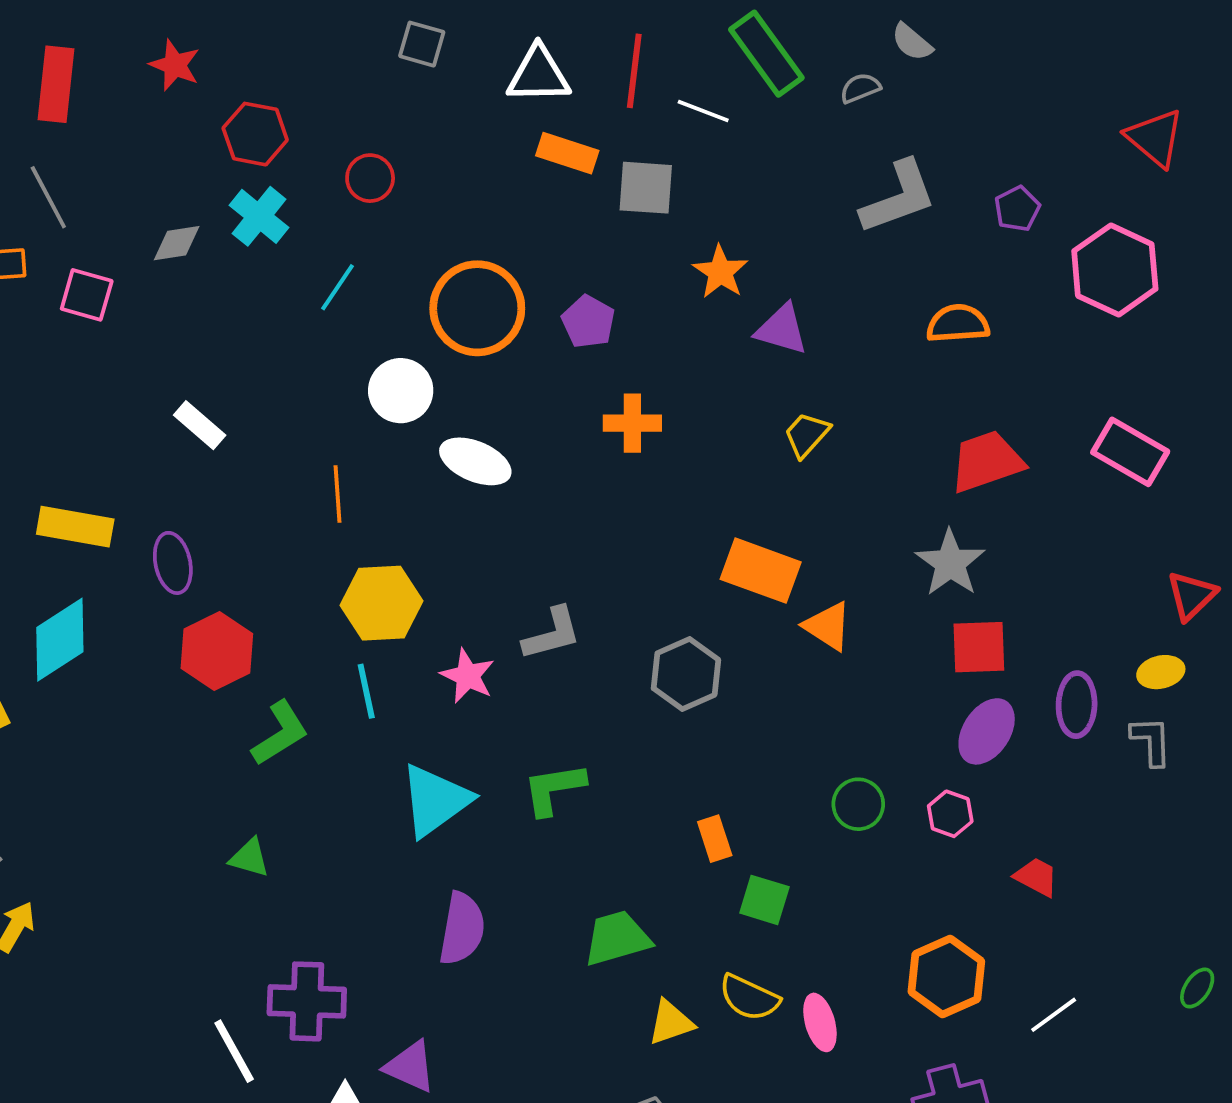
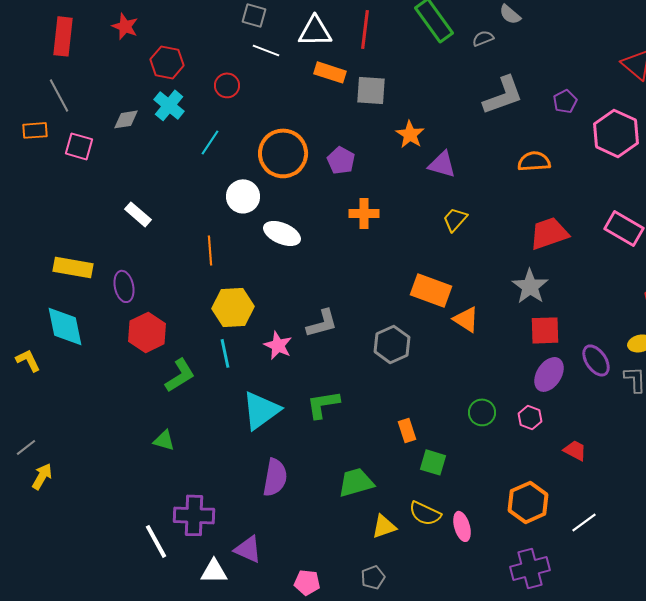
white line: (703, 111) -> (266, 50), moved
cyan diamond: (60, 640) -> (65, 326), turned -69
purple ellipse: (1077, 705) -> (596, 360), turned -36

